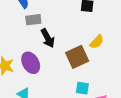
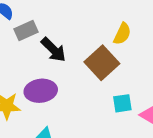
purple ellipse: (31, 63) -> (41, 91), turned -50

